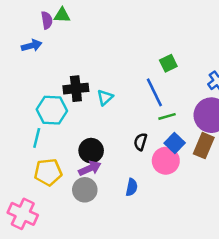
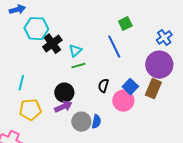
black cross: (76, 89) -> (52, 44), turned -30
cyan hexagon: (52, 110) -> (36, 29), moved
green line: (167, 116) -> (78, 66), moved
gray circle: (85, 190) -> (81, 122), moved

